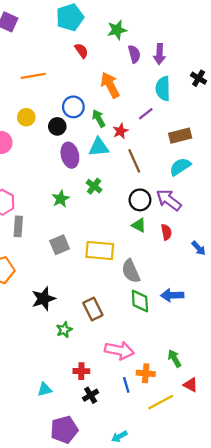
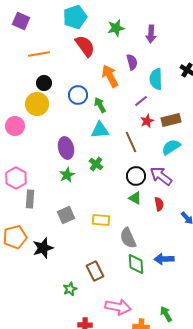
red semicircle: (81, 51) -> (85, 46), size x1.6
purple semicircle: (134, 54) -> (132, 62), moved
purple arrow: (159, 54) -> (151, 34), moved
orange line: (33, 76) -> (39, 54), moved
yellow circle: (26, 117) -> (37, 104), size x1.5
black circle: (57, 126) -> (44, 83), moved
red star: (120, 131) -> (147, 121), moved
purple ellipse: (70, 155) -> (66, 148), moved
yellow rectangle: (100, 250) -> (101, 220), size x0.7
black star: (43, 299) -> (43, 248), moved

